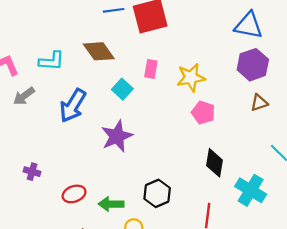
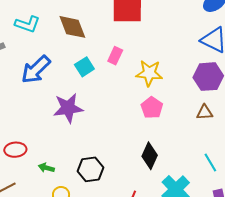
green arrow: (111, 204) -> (46, 168), size x0.7

